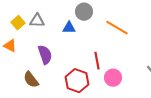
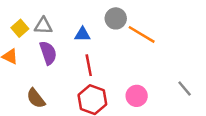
gray circle: (84, 12) -> (116, 18), moved
purple semicircle: (45, 55) -> (48, 53), moved
red line: (97, 61) -> (89, 65), moved

